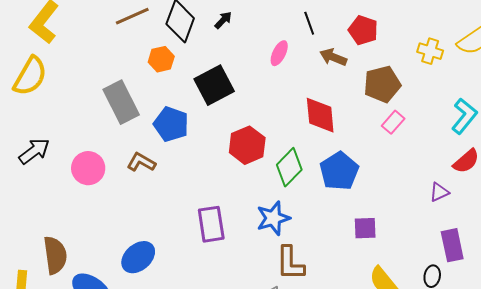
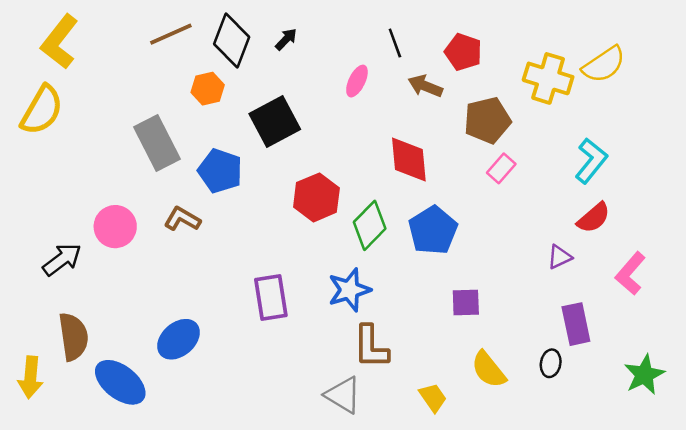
yellow cross: (430, 51) -> (548, 78), size x1.5
black arrow: (34, 151) -> (62, 259), moved

